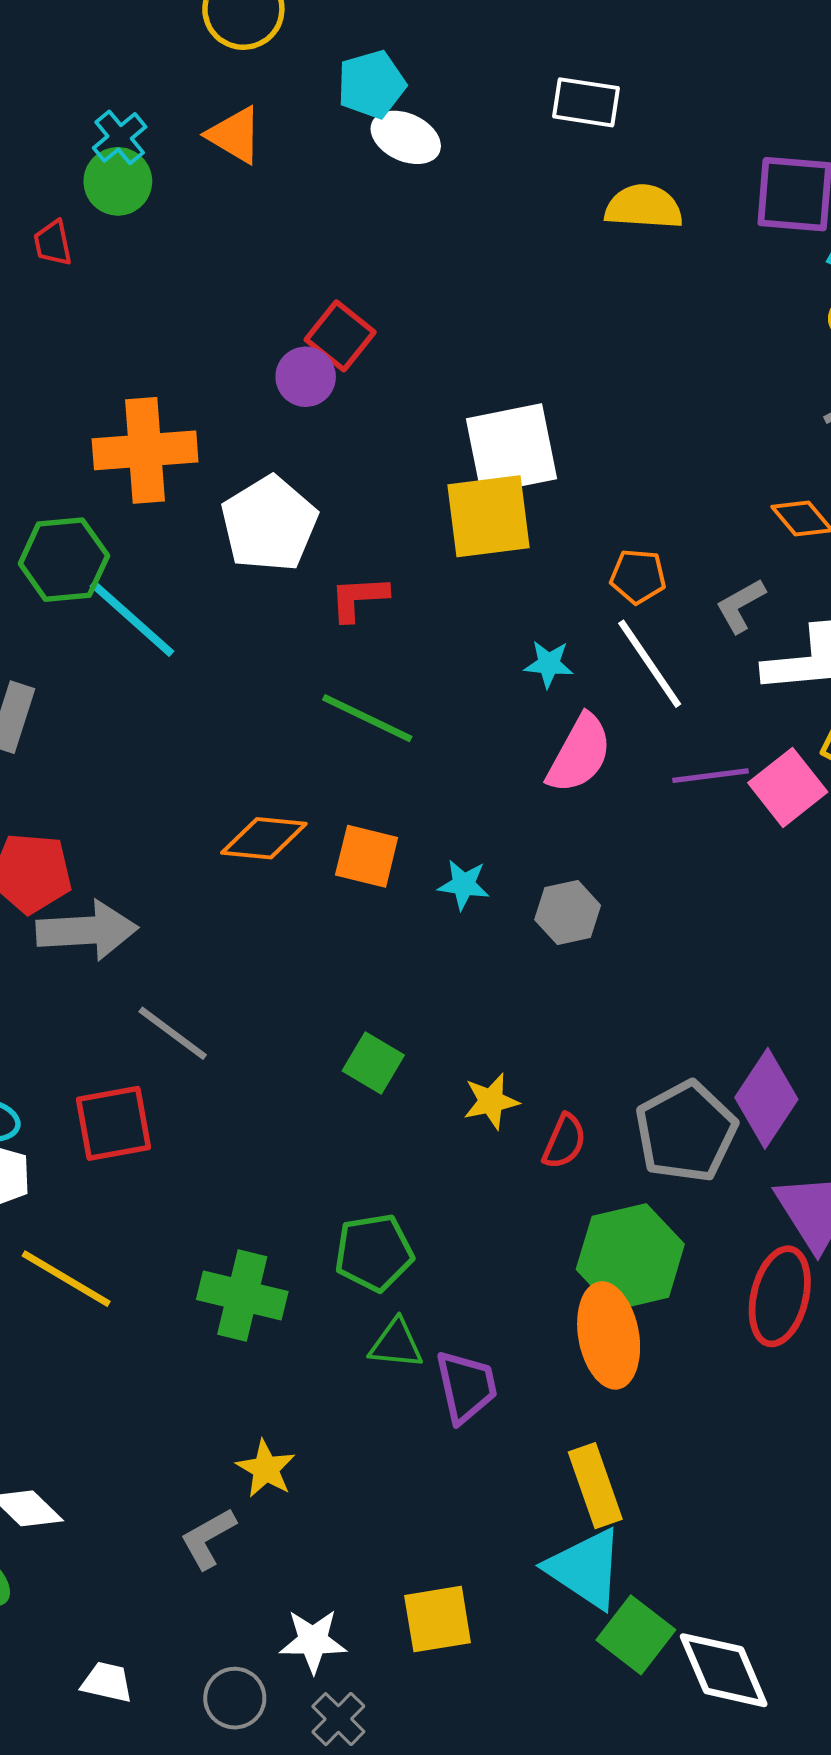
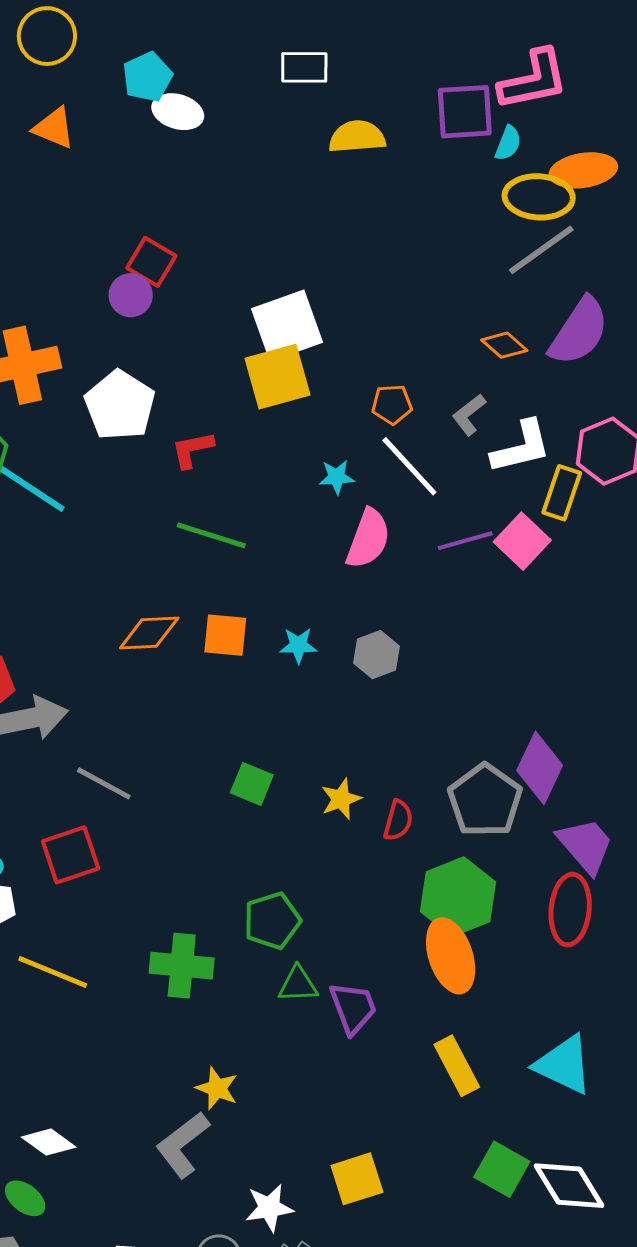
gray L-shape: (208, 1538) -> (183, 1145), size x1.4
cyan triangle: (585, 1569) -> (564, 1065), moved

